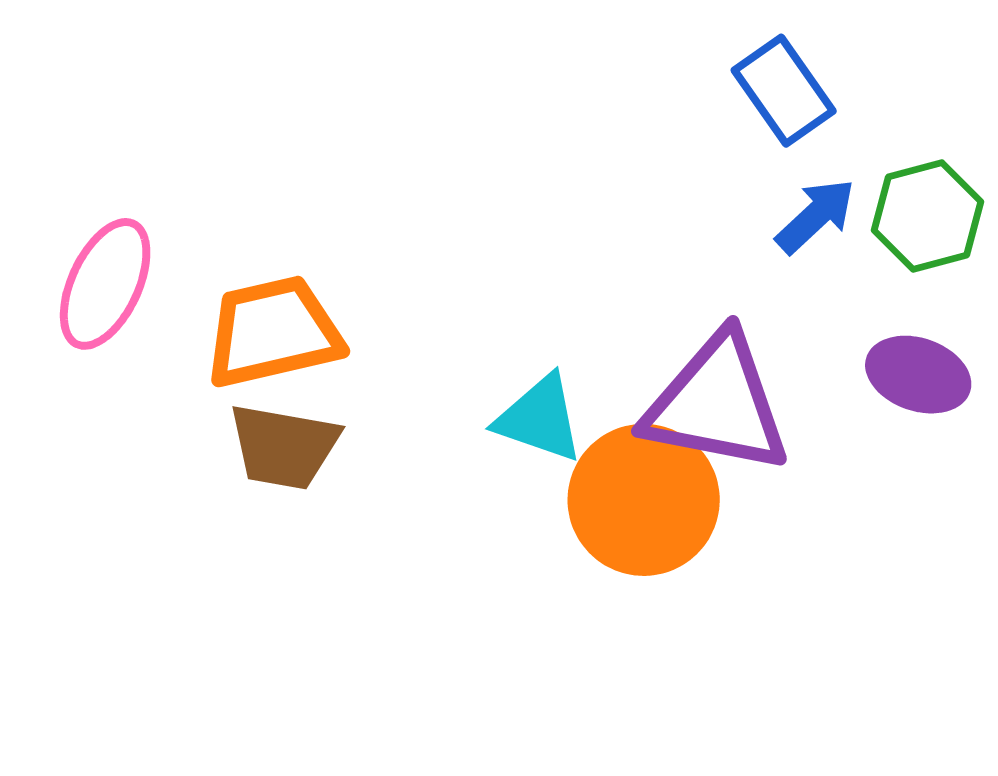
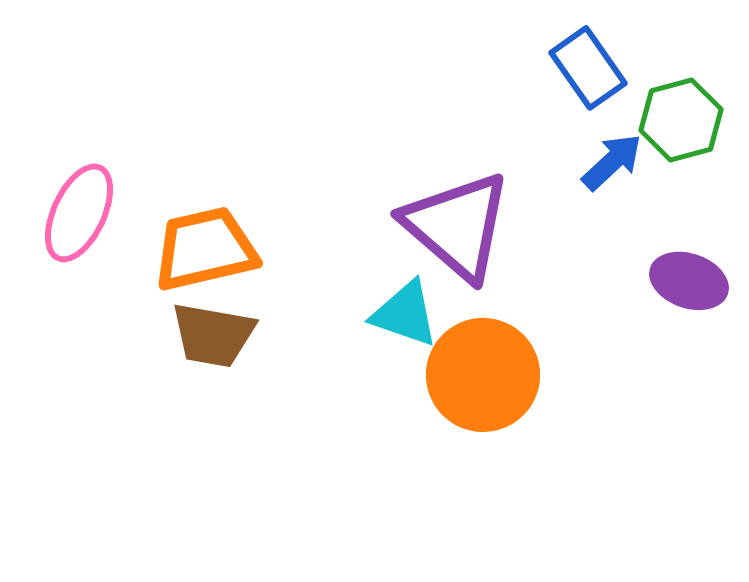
green hexagon: (928, 216) -> (681, 120), moved
purple triangle: (717, 404) -> (457, 226), moved, turned 30

